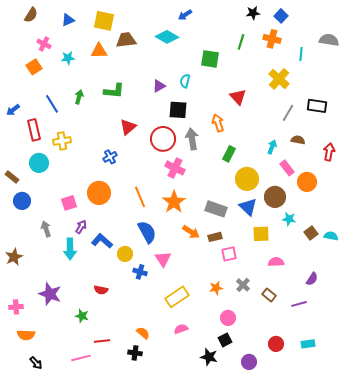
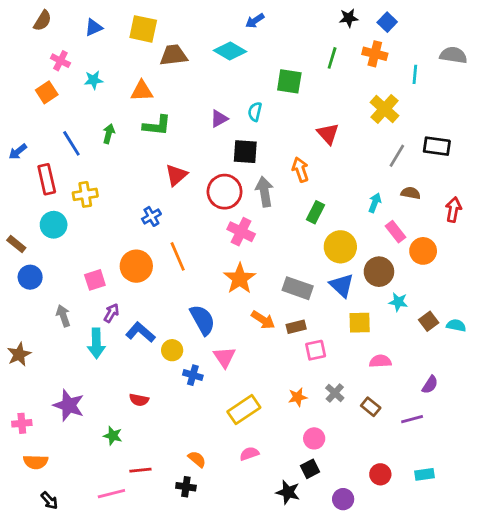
orange triangle: (99, 51) -> (142, 91), moved
orange line: (140, 197) -> (178, 256), moved

